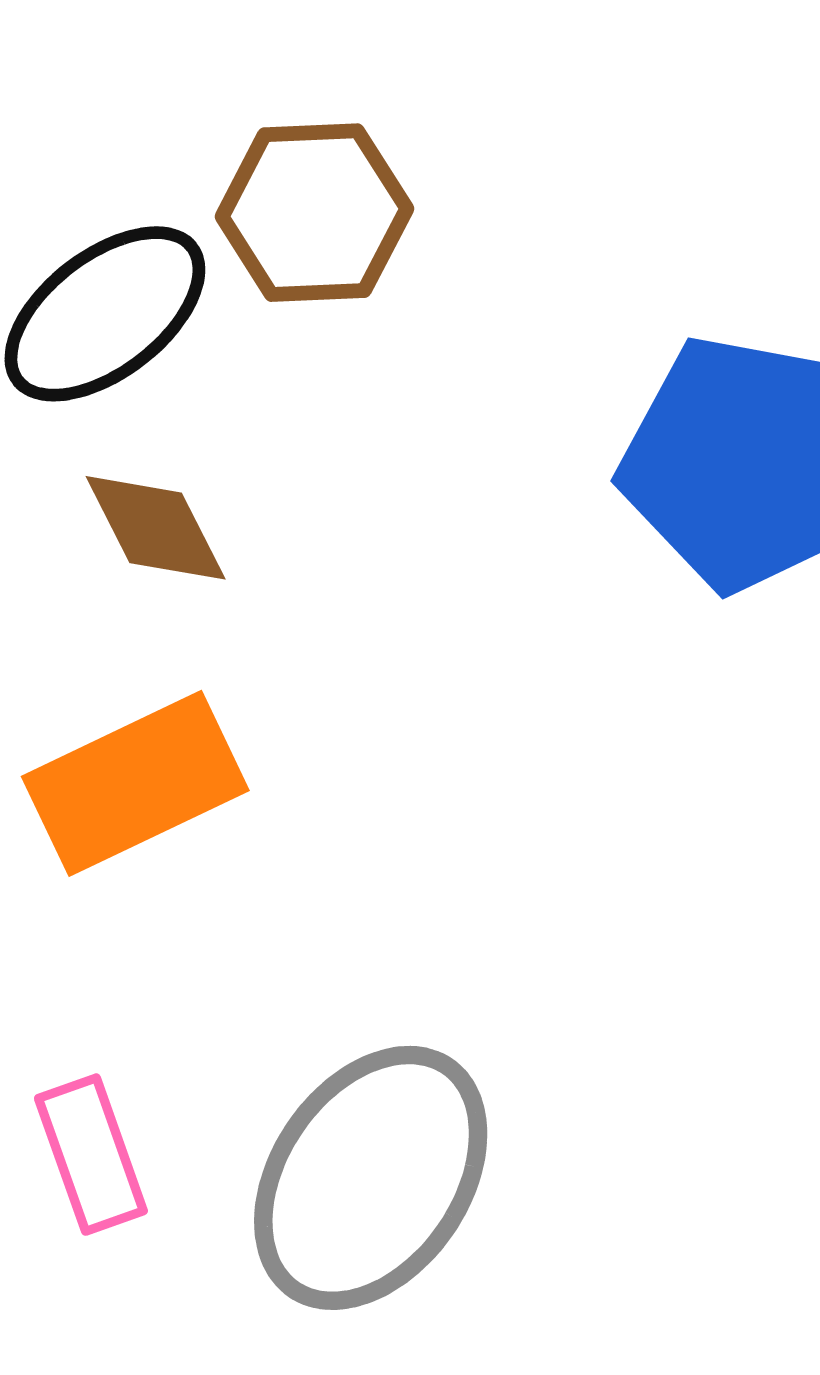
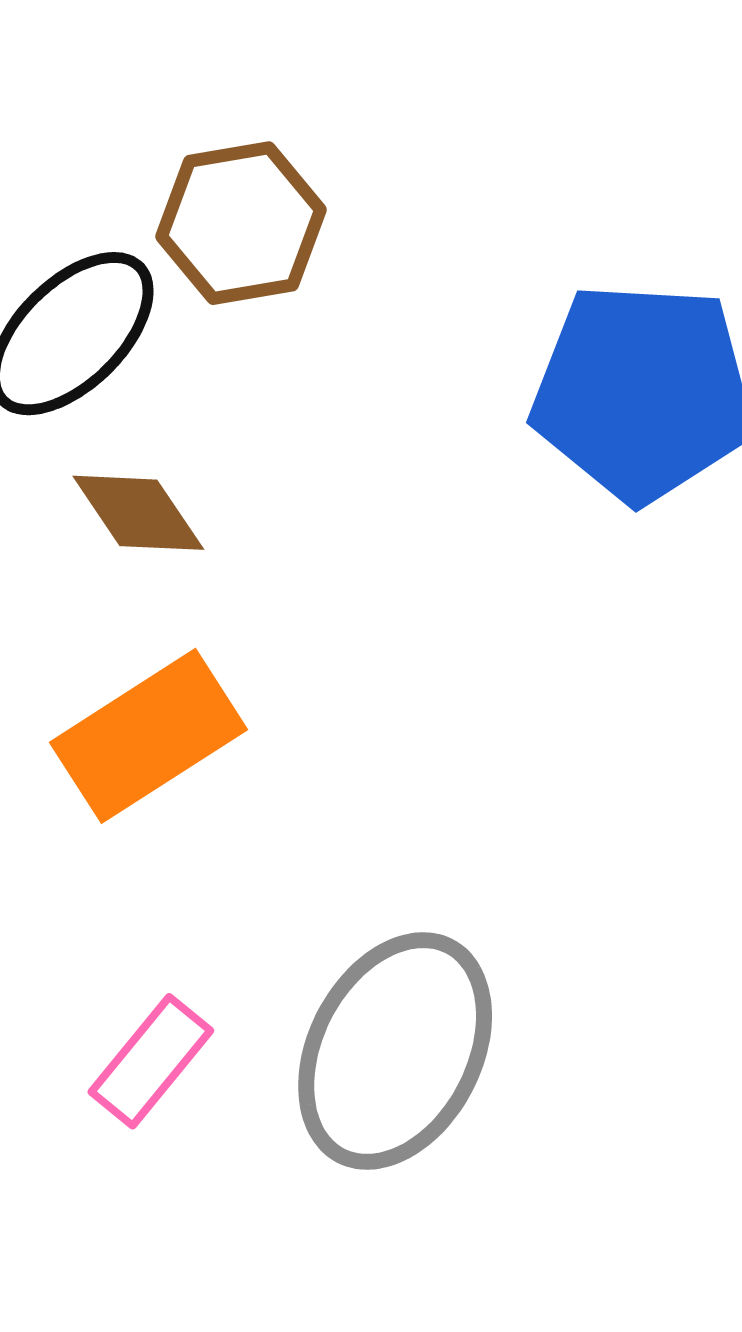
pink rectangle: (91, 1155) -> (151, 1061), turned 66

